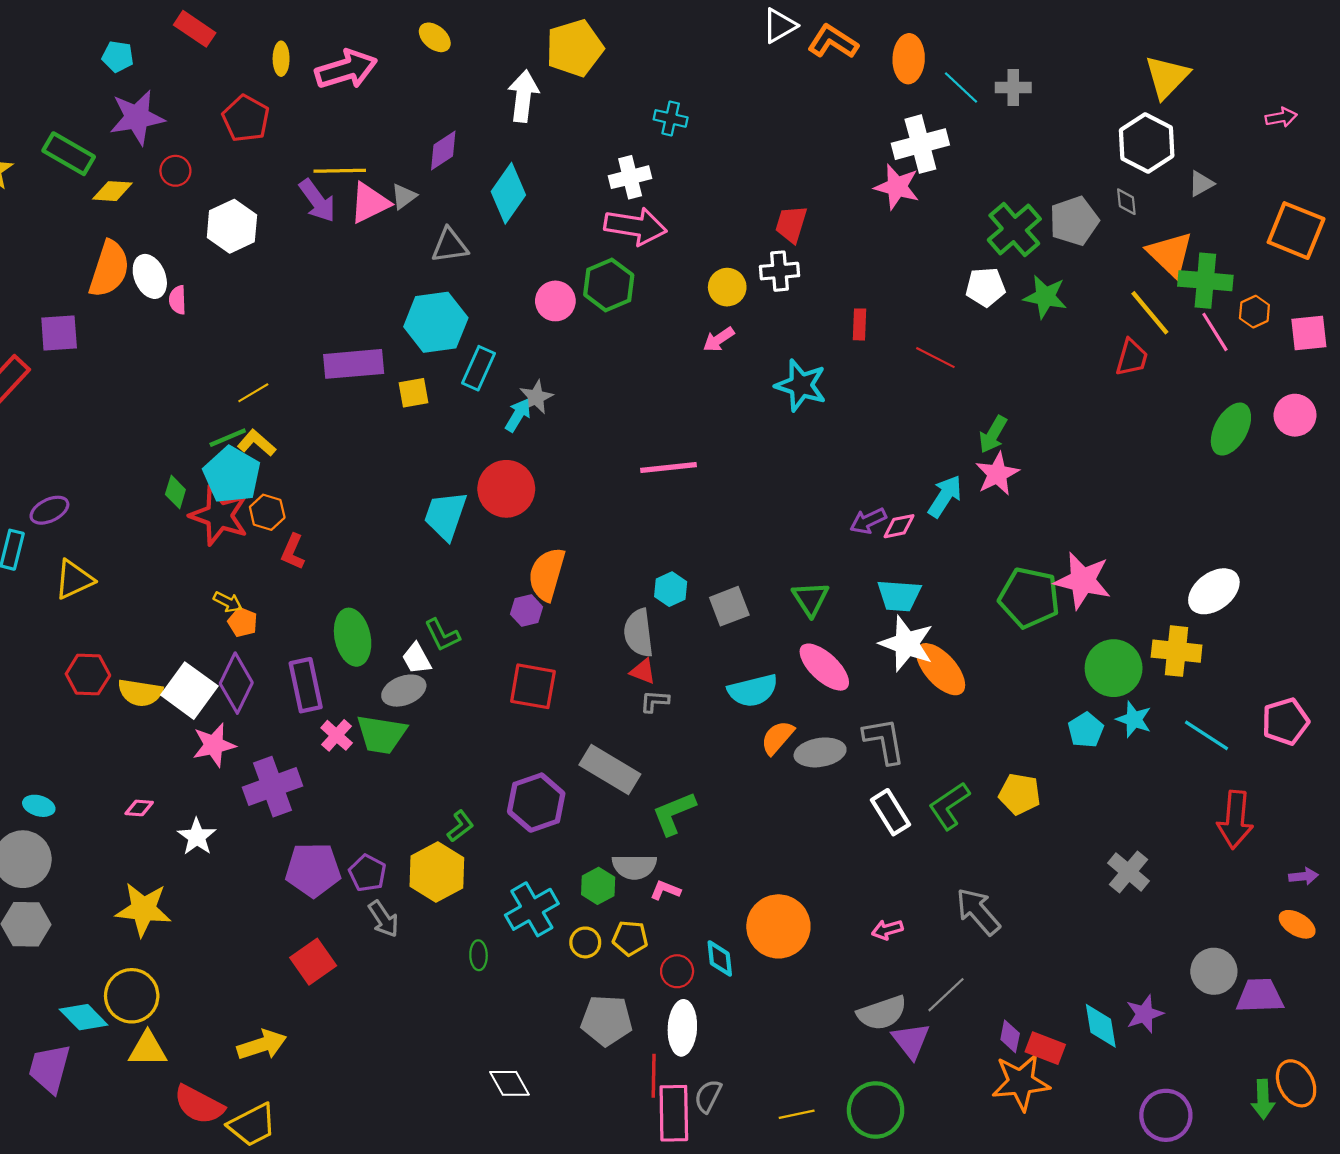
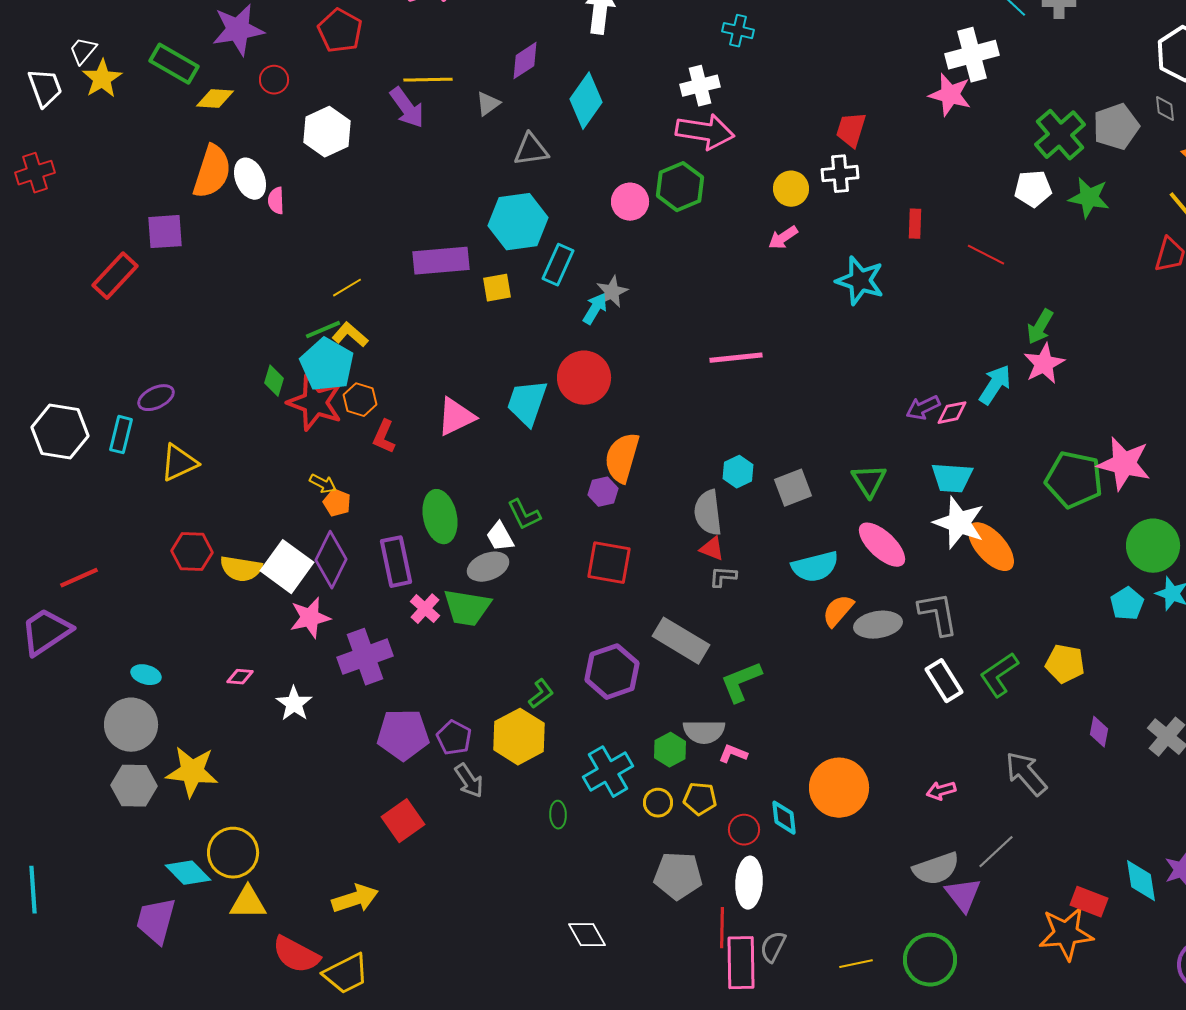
pink triangle: (370, 203) -> (456, 417), moved
yellow star: (143, 909) -> (192, 772), moved
purple diamond: (1010, 1036) -> (1099, 732), moved

